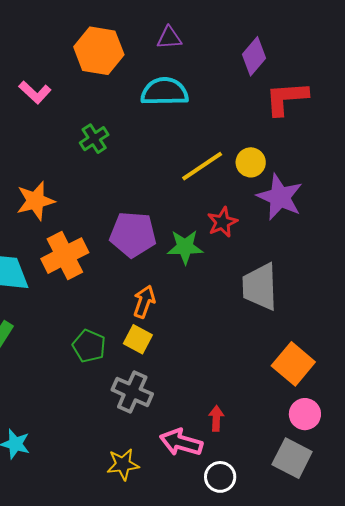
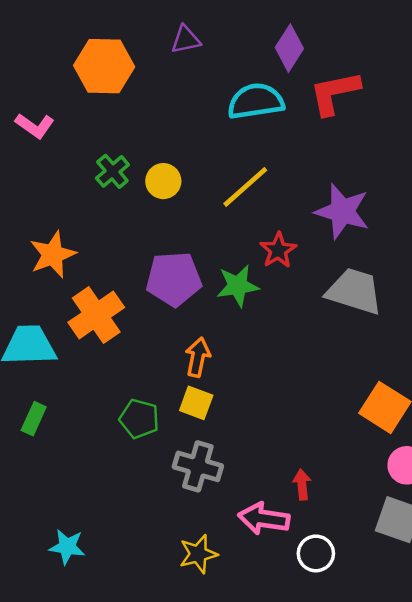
cyan semicircle: (165, 92) -> (256, 101), moved
yellow circle: (251, 162) -> (163, 181), moved
gray trapezoid: (260, 287) -> (354, 291), moved, turned 117

